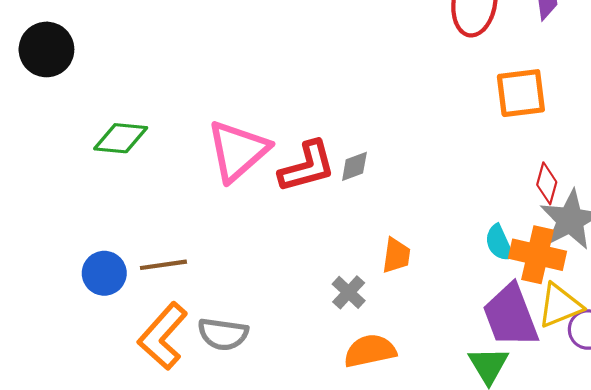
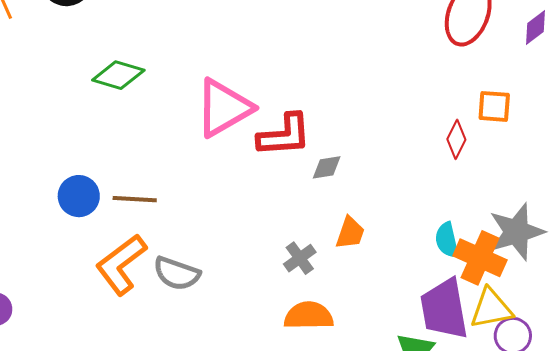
orange square: (521, 93) -> (494, 106), size x0.7
gray diamond: (354, 166) -> (327, 167), moved
red diamond: (547, 183) -> (456, 139), moved

